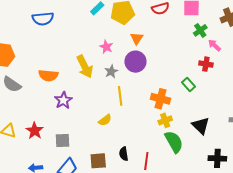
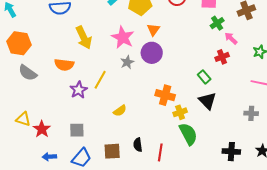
pink star: (106, 47) -> (123, 37), size x1.6
red cross: (206, 64) -> (222, 57), turned -32
yellow arrow: (85, 67) -> (84, 38), moved
yellow line: (120, 96) -> (100, 80), moved, turned 36
orange cross: (160, 99) -> (165, 95), moved
black triangle: (201, 126) -> (207, 101), moved
red star: (35, 131) -> (42, 129), moved

